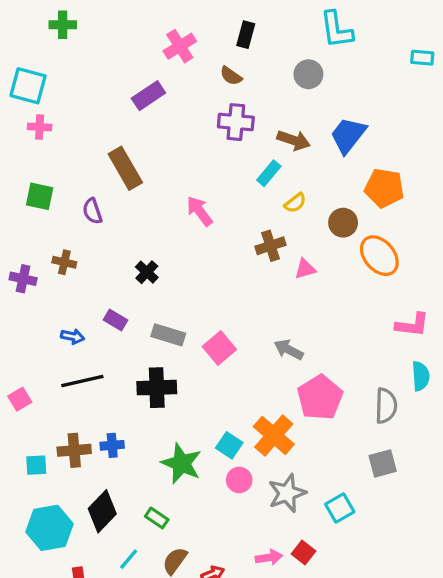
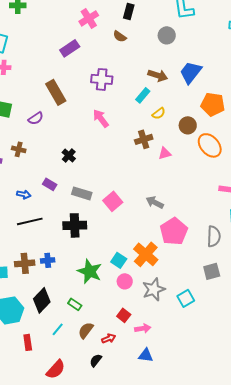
purple cross: (236, 122) -> (102, 79), moved
purple semicircle: (92, 211) -> (36, 118), turned -105
red square: (303, 553) -> (124, 315), moved

